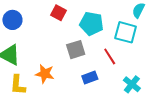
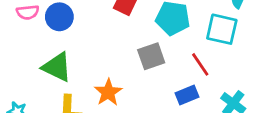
orange star: (45, 74) -> (108, 92), turned 30
blue rectangle: (90, 78) -> (187, 95), moved

